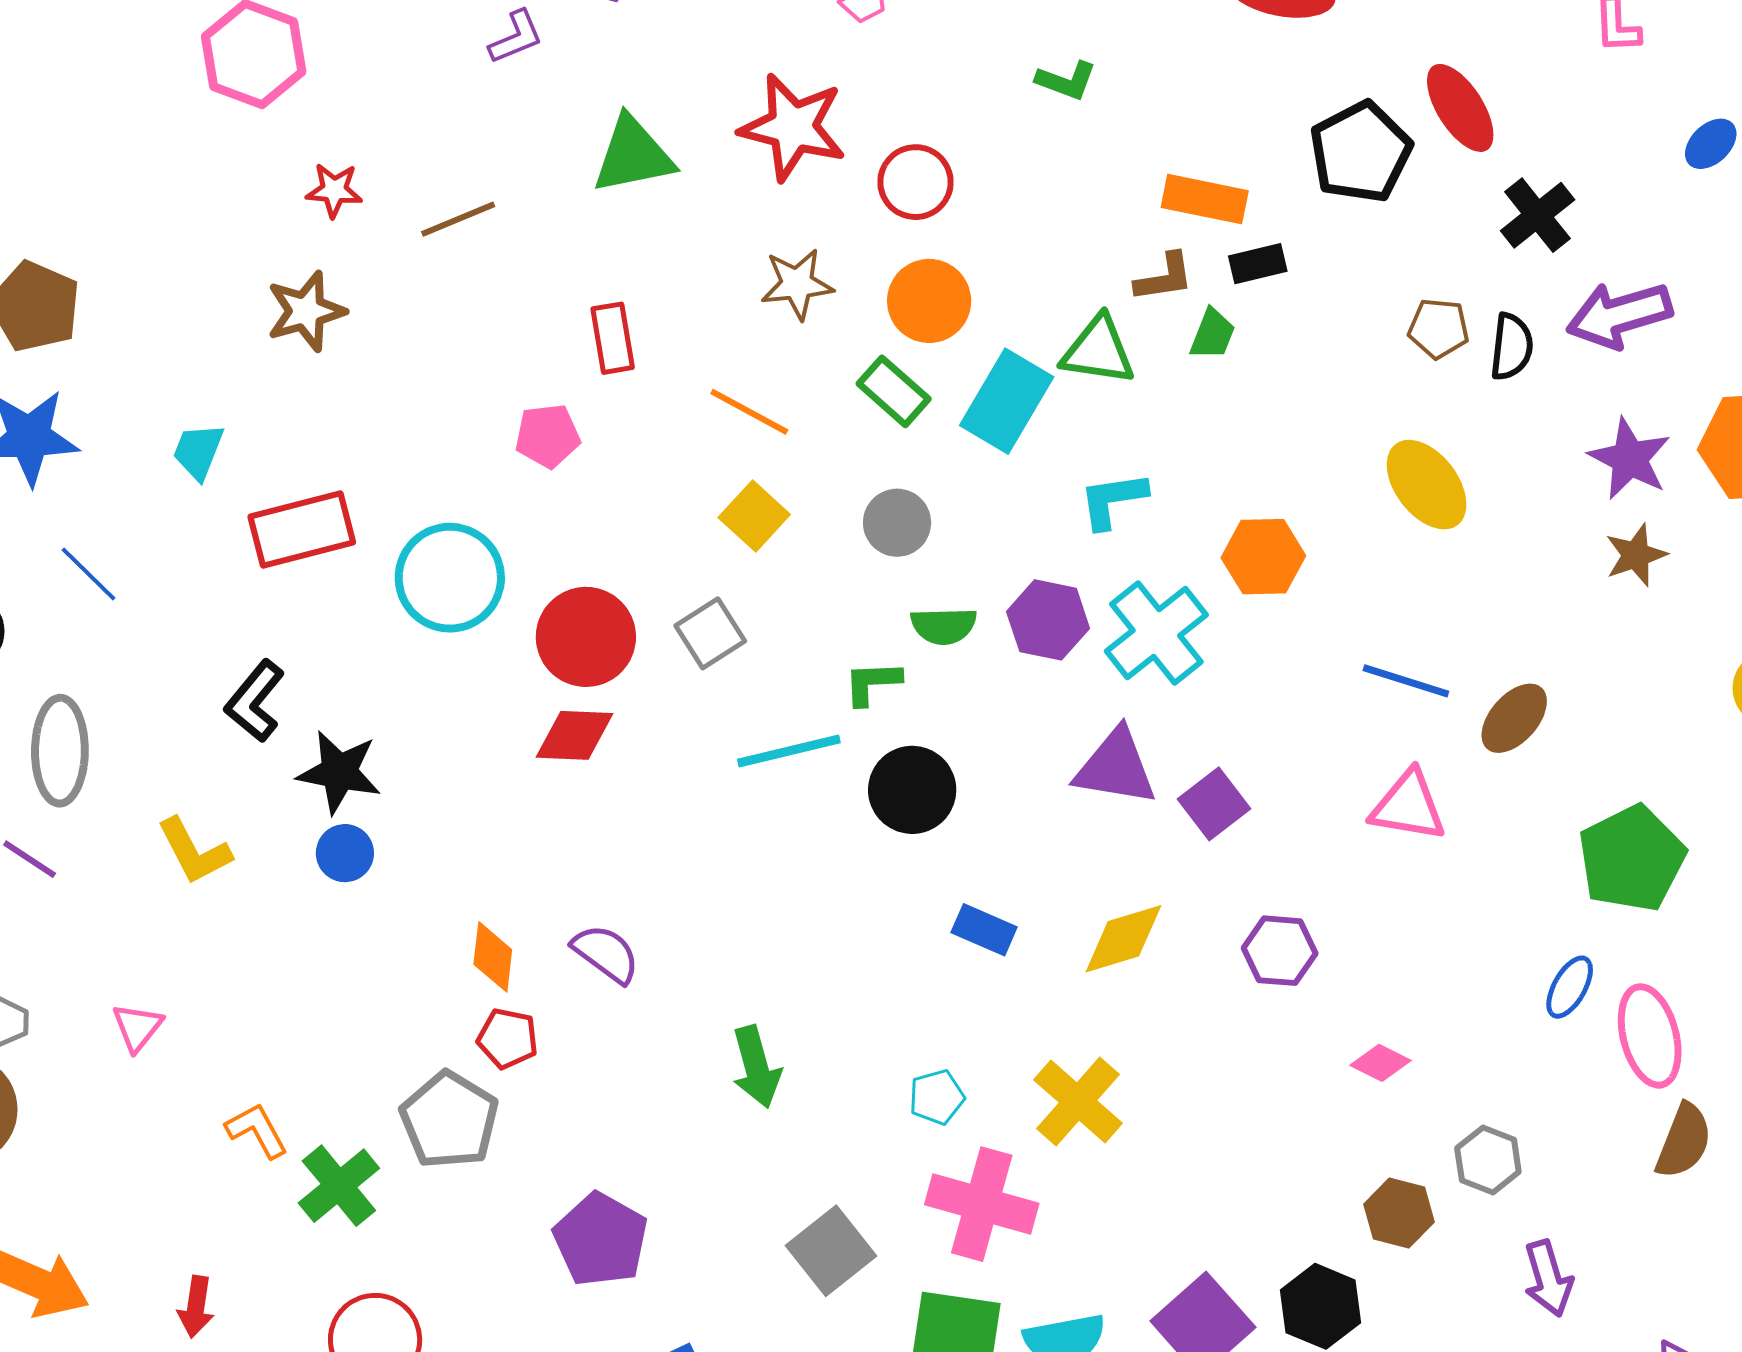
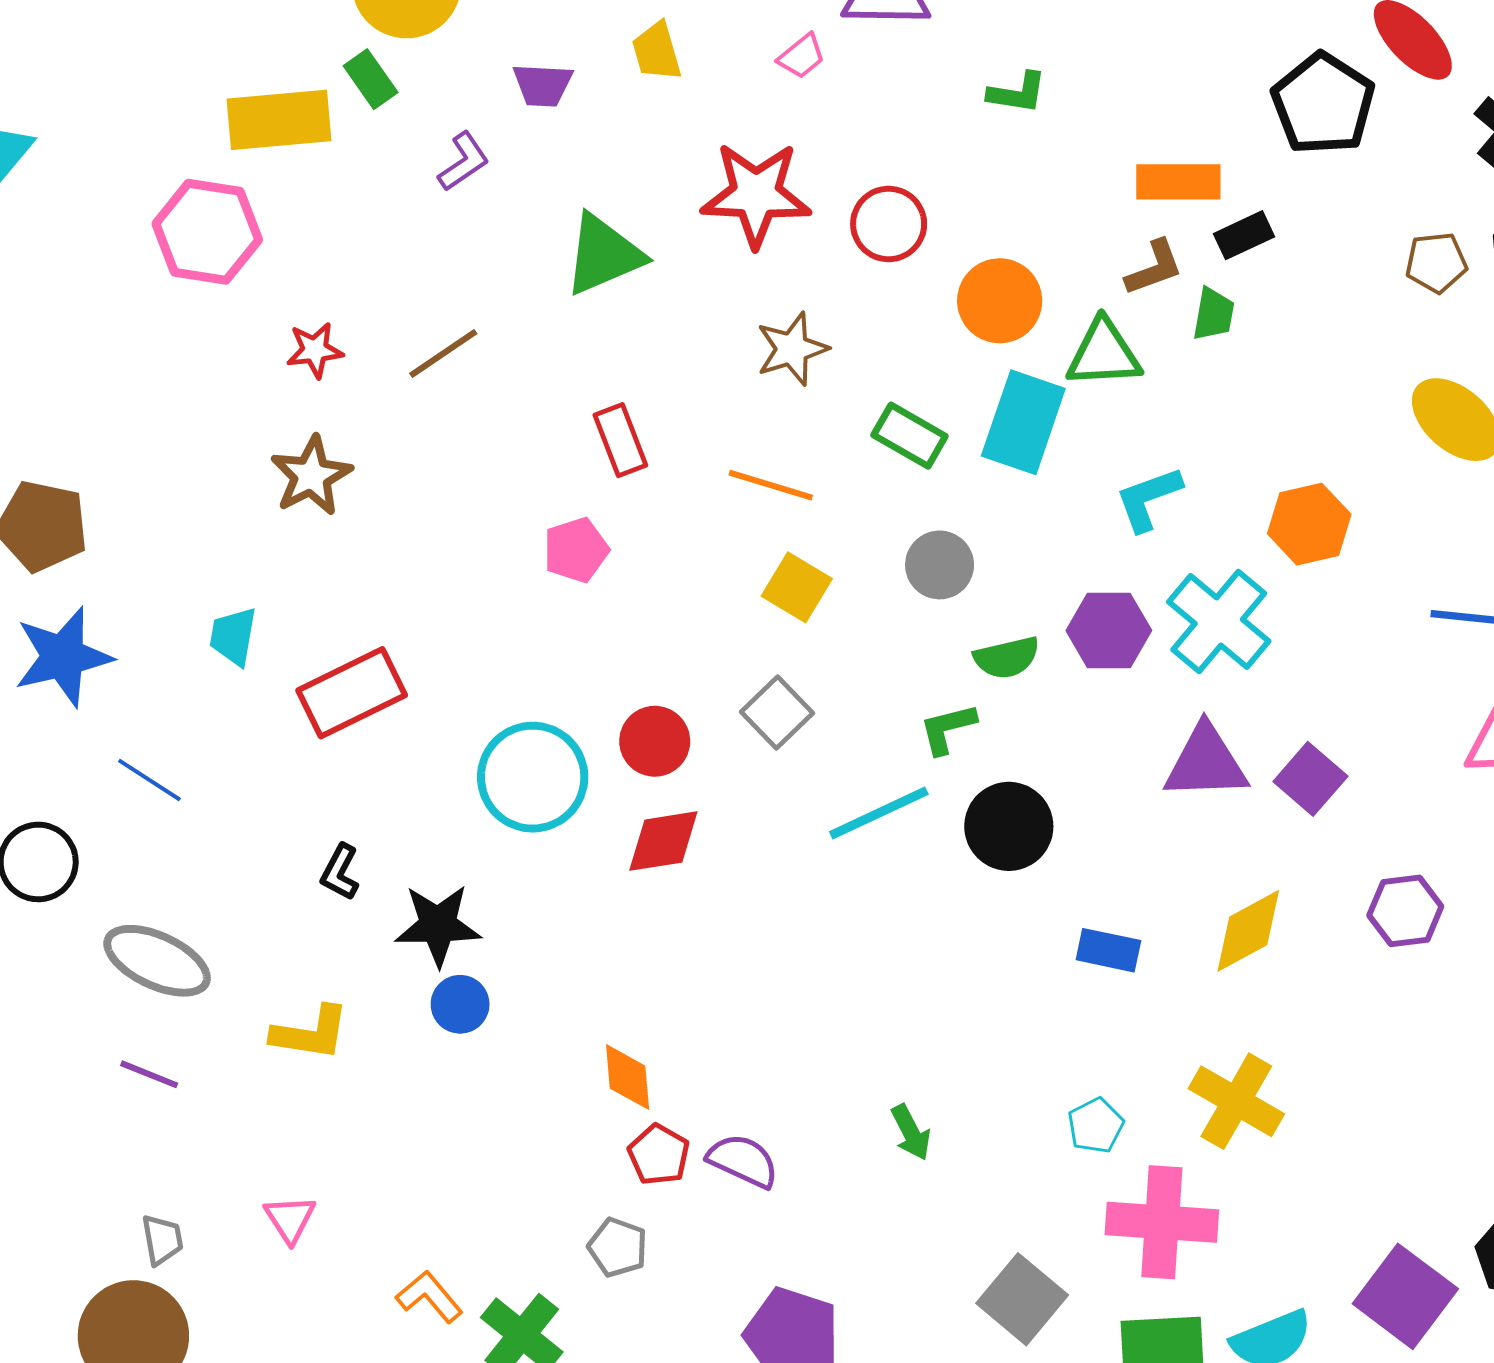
orange circle: (929, 301) -> (1000, 301), moved
cyan circle: (450, 578) -> (533, 777), moved
red circle: (586, 637) -> (655, 741), size x0.7
black L-shape: (255, 701) -> (340, 872), size x0.7
gray ellipse: (60, 751) -> (157, 961), turned -54
yellow L-shape: (194, 851) -> (310, 1033), turned -42
purple semicircle: (606, 954) -> (743, 1161), moved
red pentagon: (508, 1038) -> (659, 1155), turned 30
green arrow: (756, 1067) -> (911, 1132), size x0.7
gray pentagon: (449, 1120) -> (618, 1247), size x0.6

